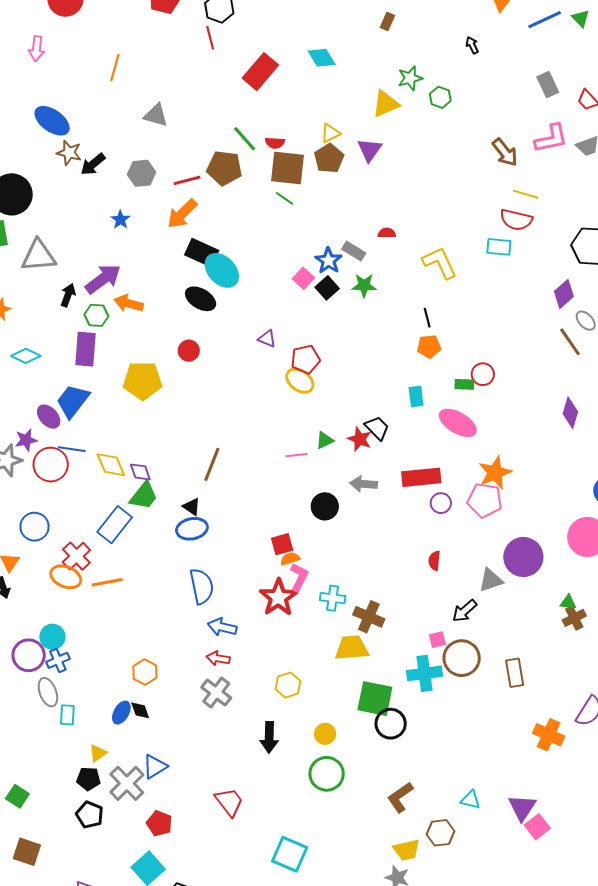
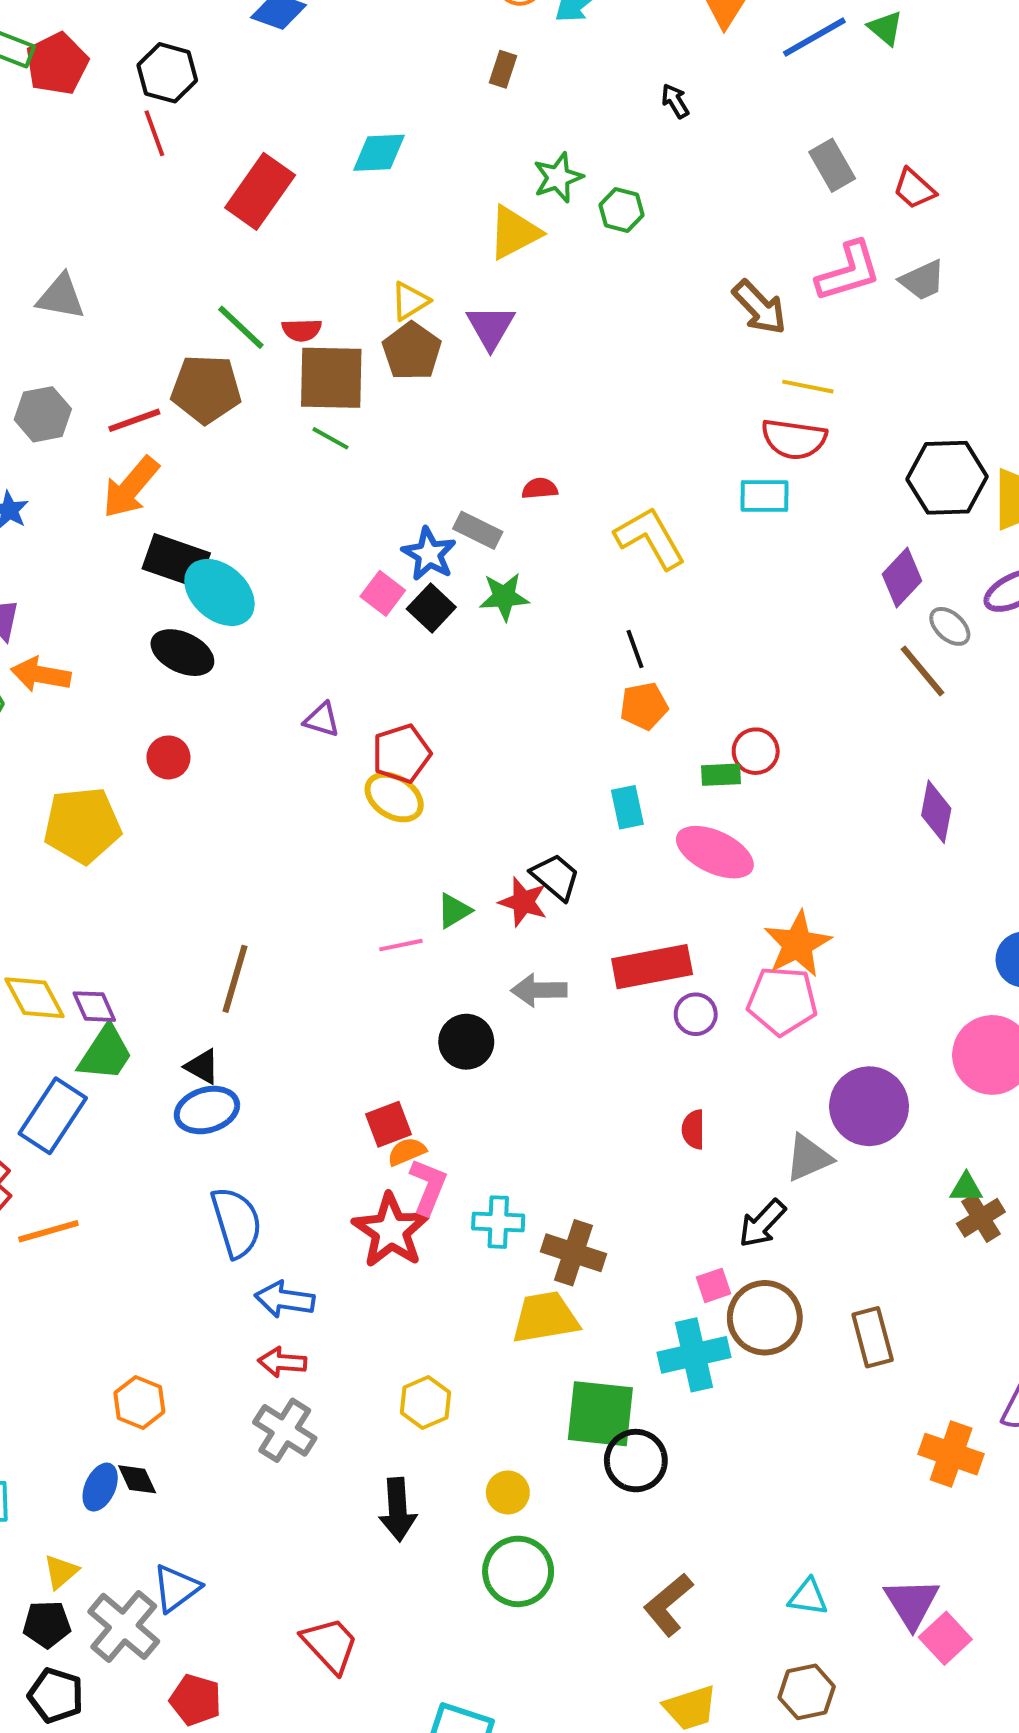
cyan diamond: (322, 58) -> (379, 153), turned -56
brown hexagon: (441, 833) -> (807, 1692), moved

